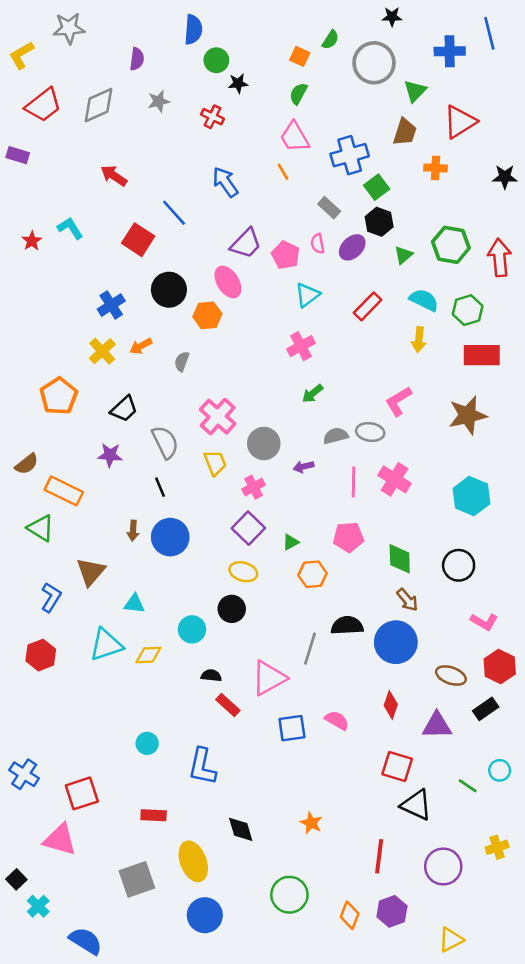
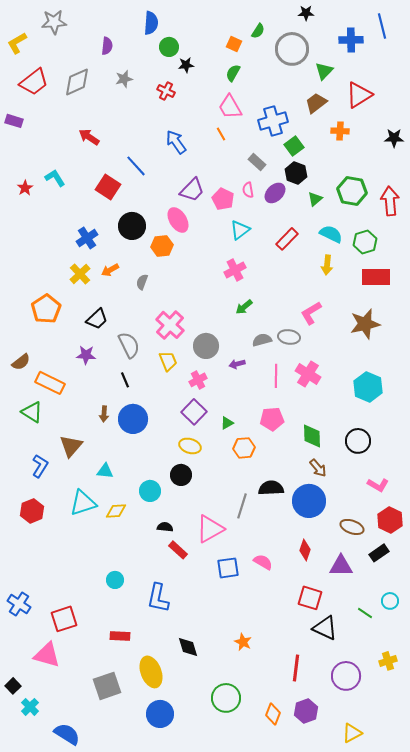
brown trapezoid: (405, 132) -> (316, 103), turned -145

